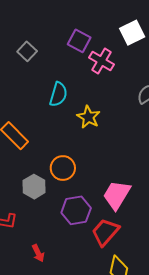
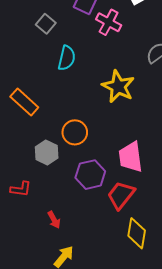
gray square: (27, 51) -> (46, 24), moved
yellow star: (88, 117) -> (118, 86), moved, size x1.4
pink trapezoid: (117, 195) -> (131, 157), turned -36

